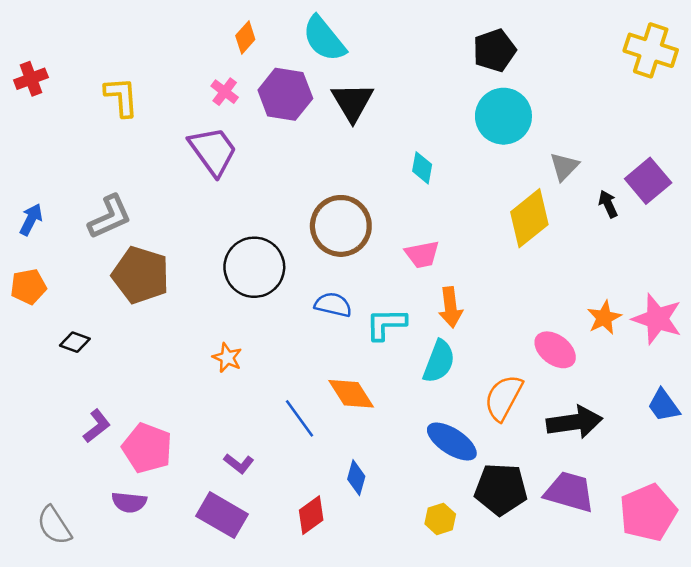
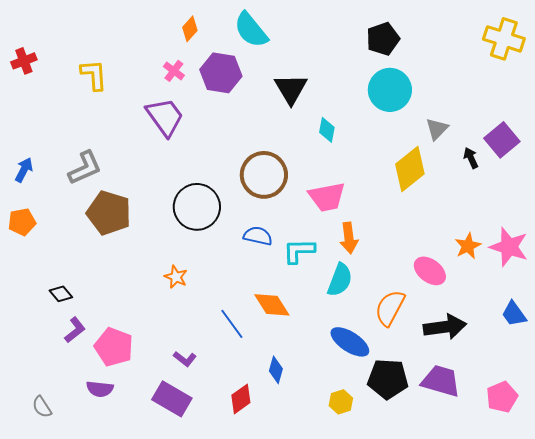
black triangle: (352, 102) -> (291, 89), moved
pink trapezoid: (422, 254) -> (327, 197), size x1.4
black diamond: (75, 342) -> (61, 294), moved, turned 30
pink pentagon: (648, 513) -> (502, 397), size x0.7
gray semicircle: (54, 525) -> (42, 407), size x0.7

